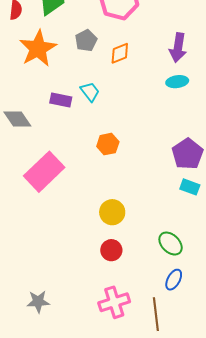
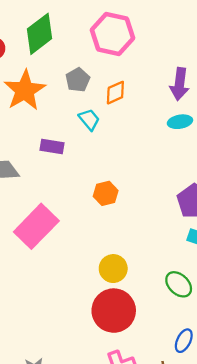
cyan trapezoid: (90, 92) -> (89, 119), moved
green ellipse: (171, 244) -> (179, 284), moved
red circle: (111, 250) -> (114, 311), size x1.8

